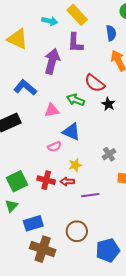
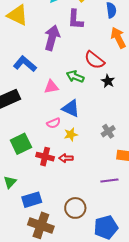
yellow star: (75, 165) -> (71, 134), moved
green square: (17, 181) -> (21, 144), moved
purple line: (90, 195) -> (109, 180), moved

